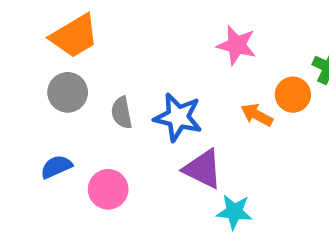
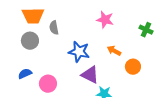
orange trapezoid: (74, 36) -> (33, 16), turned 30
orange circle: (293, 95) -> (133, 67), moved
gray semicircle: (122, 113) -> (54, 28), moved

